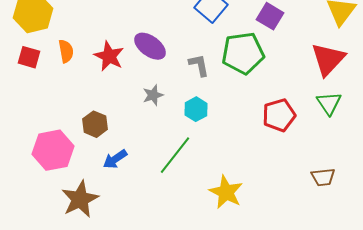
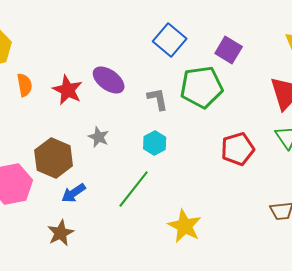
gray star: (153, 95) -> (99, 137), moved, turned -30
brown hexagon: (95, 124) -> (54, 158), size x1.5
brown star: (80, 199) -> (61, 233), moved, size x0.7

